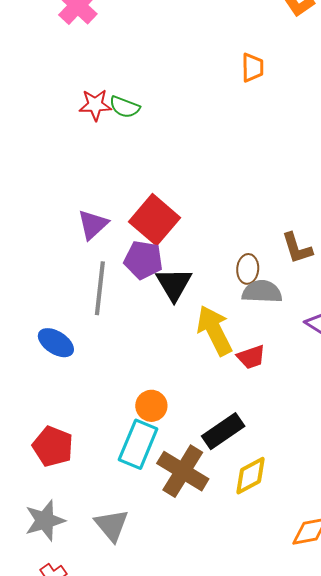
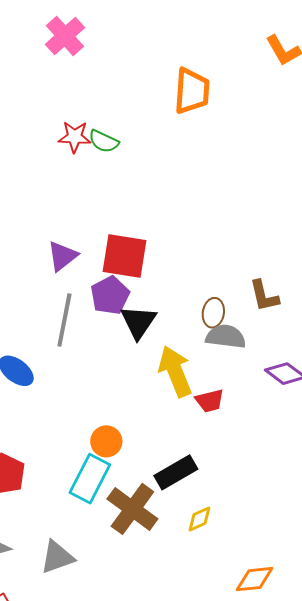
orange trapezoid: (252, 68) -> (192, 91), moved, size x1.6
red square: (155, 220) -> (124, 256), turned -36
purple pentagon: (143, 260) -> (110, 295), turned 30
yellow diamond: (251, 476) -> (200, 519), size x0.7
gray triangle: (112, 525) -> (57, 557), turned 45

